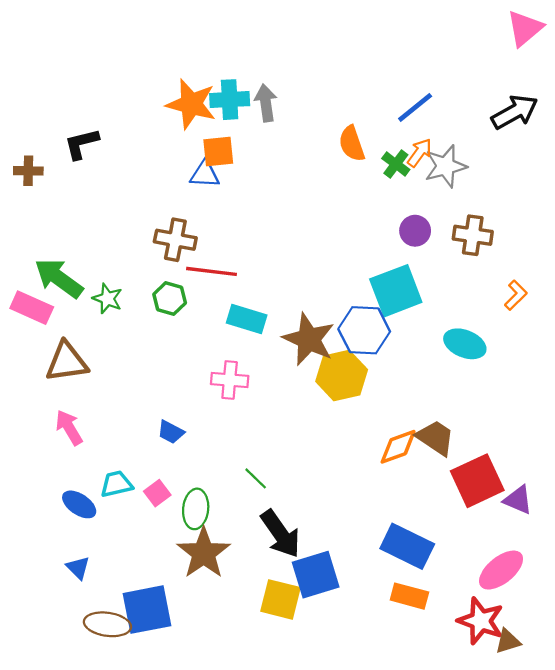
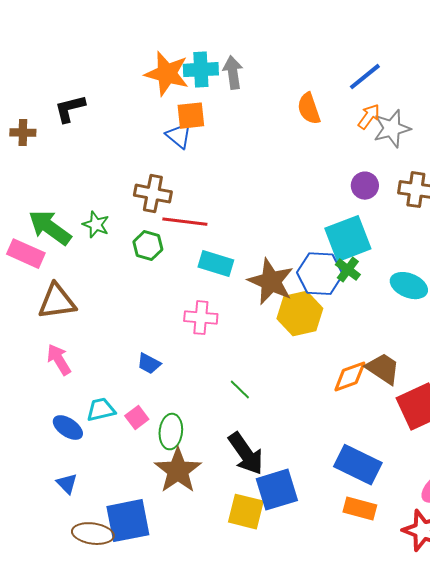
green cross: (396, 164) -> (348, 270), moved
blue triangle: (205, 174) -> (179, 136), turned 36
green star: (107, 299) -> (96, 225), moved
green line: (256, 478) -> (240, 390), moved

